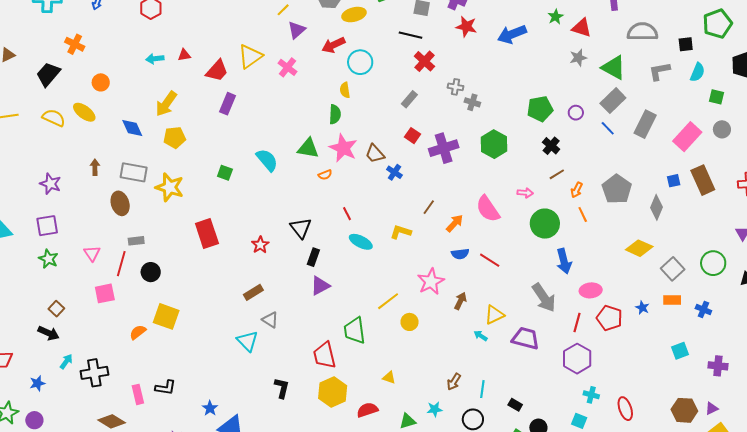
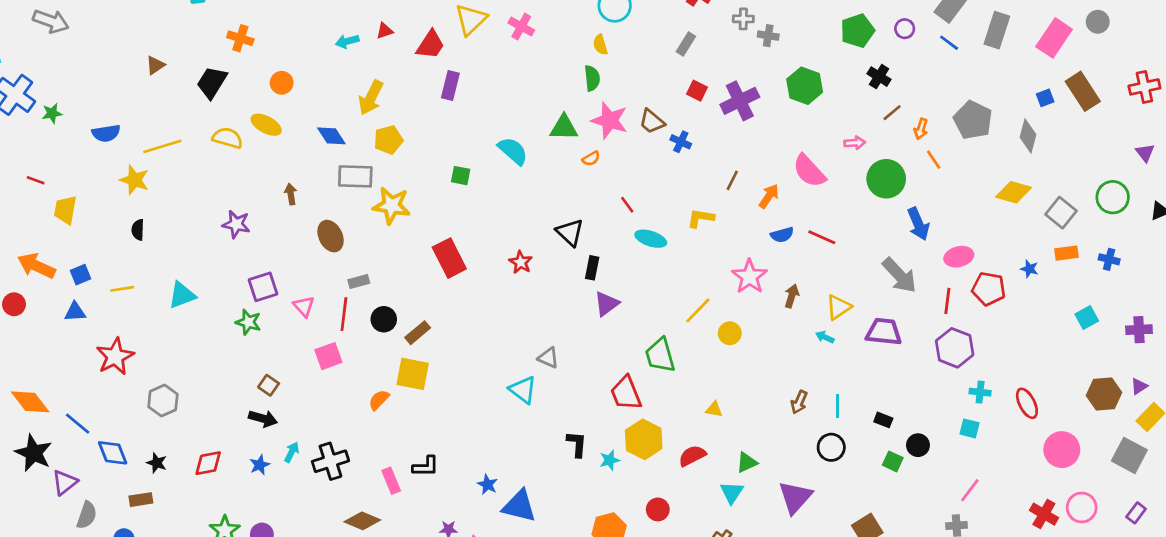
gray rectangle: (134, 172) -> (355, 176), moved
purple square: (47, 226) -> (263, 287), moved
brown rectangle: (253, 292) -> (418, 333), moved
blue star: (37, 383) -> (260, 465), moved
cyan star: (435, 409) -> (610, 460), moved

